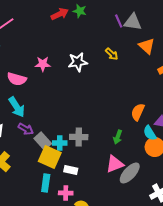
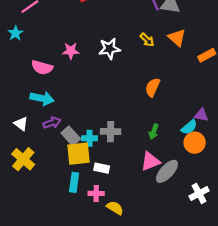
orange triangle: (147, 46) -> (177, 38), moved
cyan arrow: (17, 107) -> (42, 98), turned -45
orange semicircle: (138, 112) -> (153, 87), moved
purple arrow: (26, 129) -> (52, 123), turned -49
cyan semicircle: (150, 133) -> (189, 127), turned -98
yellow square: (50, 157) -> (79, 154), turned -30

